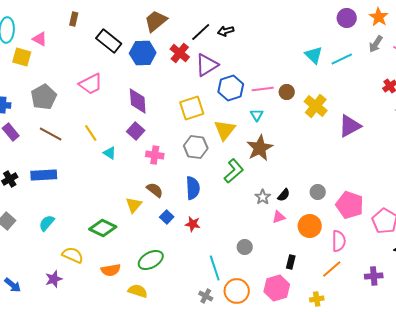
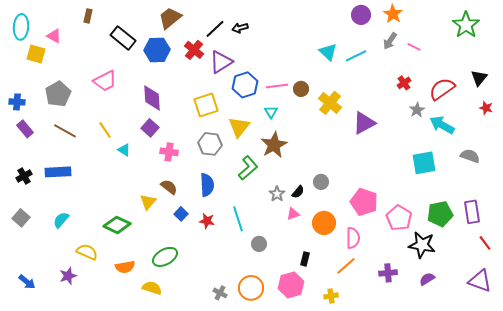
gray circle: (318, 192) -> (321, 182), moved
cyan line: (215, 268) -> (238, 219), moved

